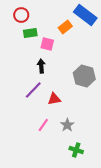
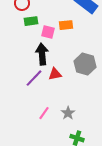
orange rectangle: (65, 27) -> (66, 25), moved, turned 32
black arrow: (41, 66) -> (42, 54), size x1.5
red triangle: (54, 99) -> (55, 74), moved

